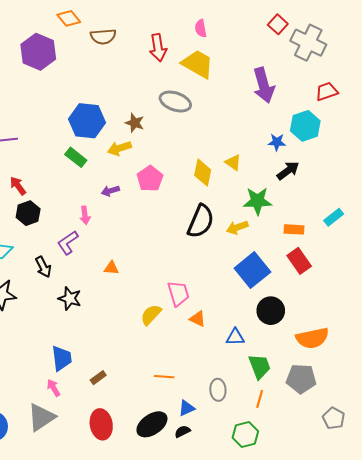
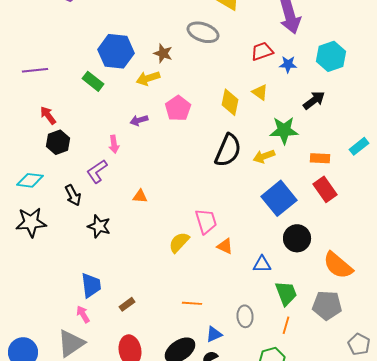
red trapezoid: (327, 91) -> (262, 51), moved
blue star: (277, 142) -> (288, 64), moved
green rectangle: (76, 157) -> (93, 81), moved
orange semicircle: (312, 338) -> (338, 265), turned 52

